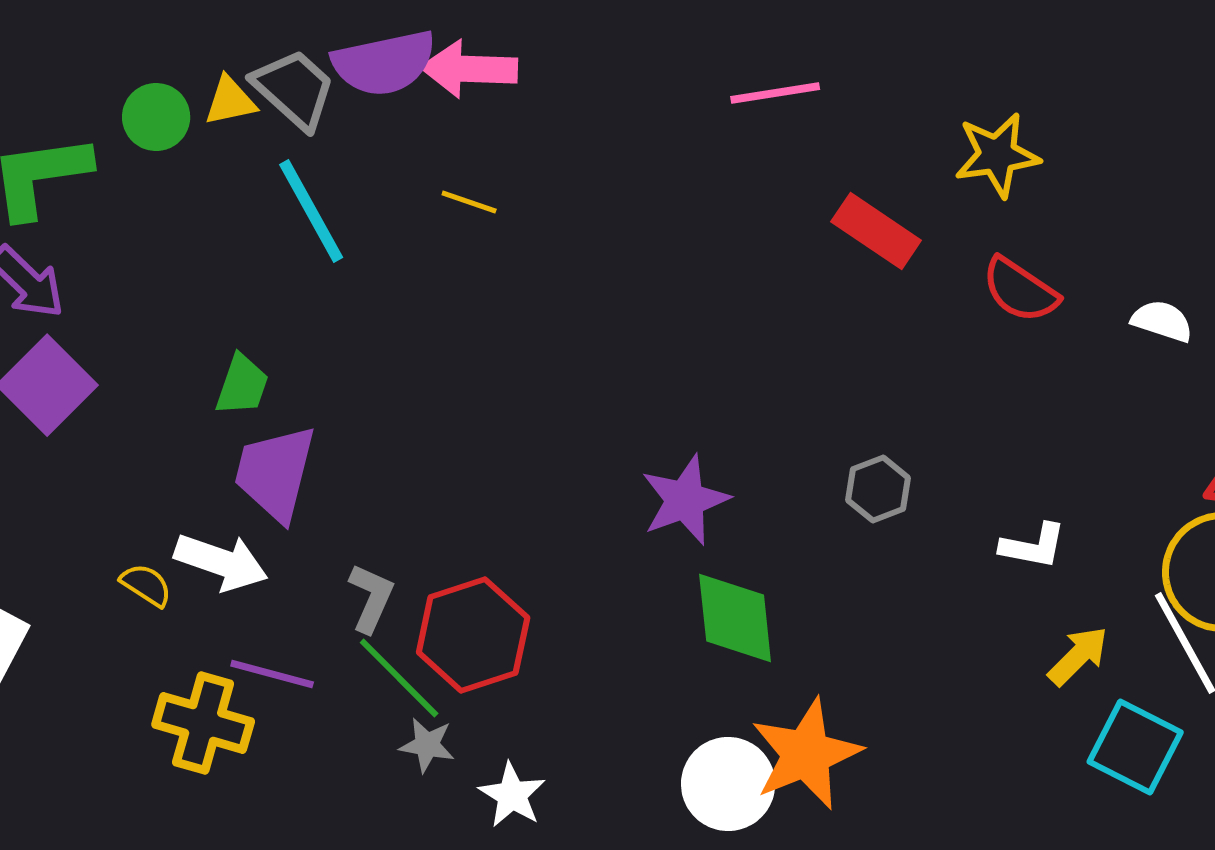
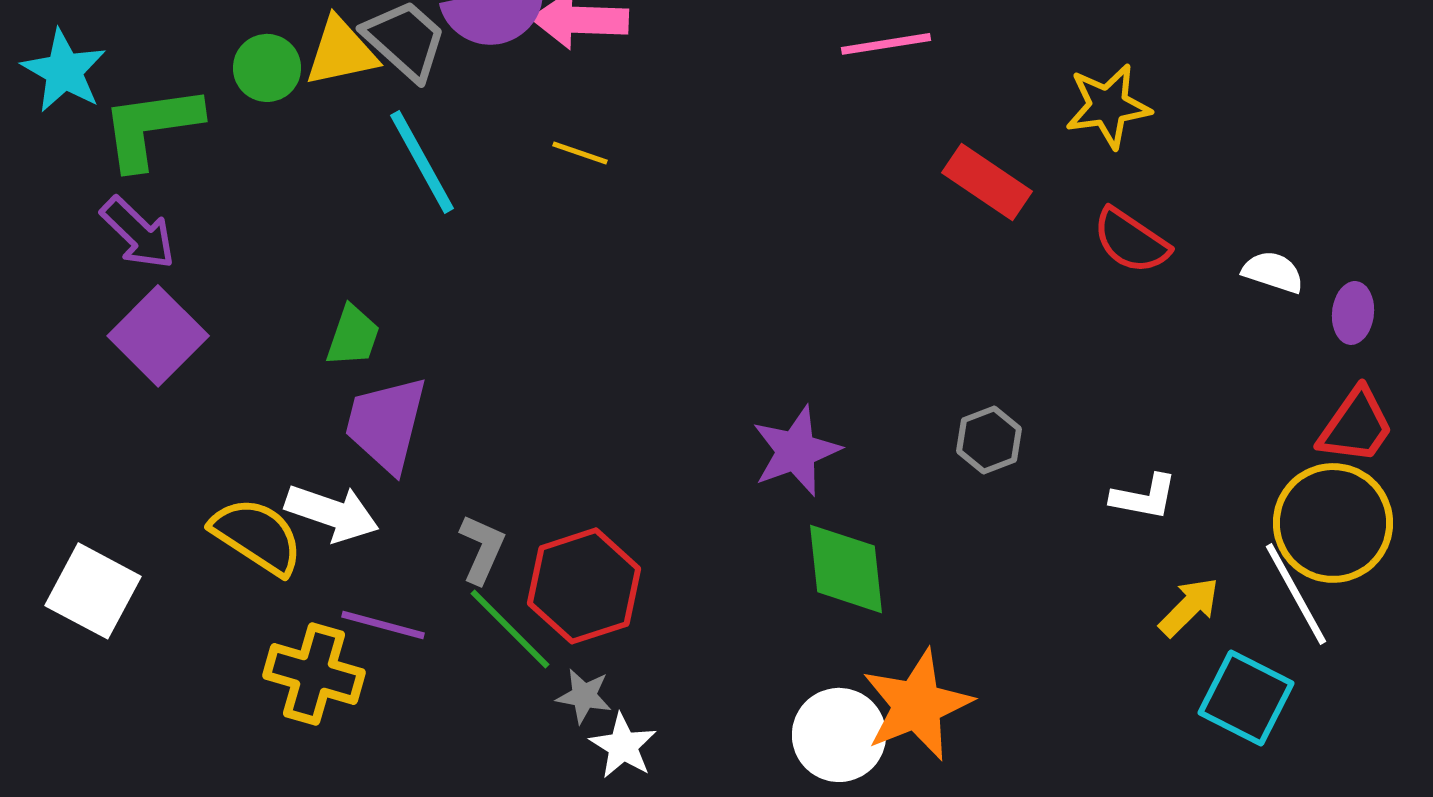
yellow triangle: (230, 101) -> (341, 52), size x1.4
yellow semicircle: (146, 585) -> (257, 536), size x1.8
gray star: (427, 745) -> (584, 696), moved

